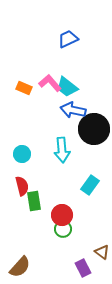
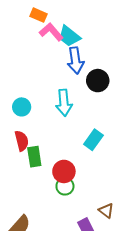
orange rectangle: (24, 88) -> (39, 15), moved
blue arrow: (73, 110) -> (76, 60), turned -110
black circle: (94, 129) -> (98, 81), size x0.7

